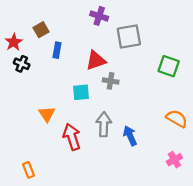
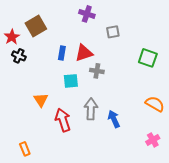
brown square: (41, 30) -> (36, 26), size x1.5
gray square: (129, 36) -> (113, 32), size x0.6
blue rectangle: (57, 50) -> (62, 53), moved

